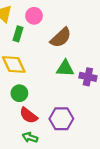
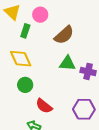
red semicircle: (29, 115) -> (44, 106), moved
purple hexagon: (61, 119) -> (84, 109), moved

